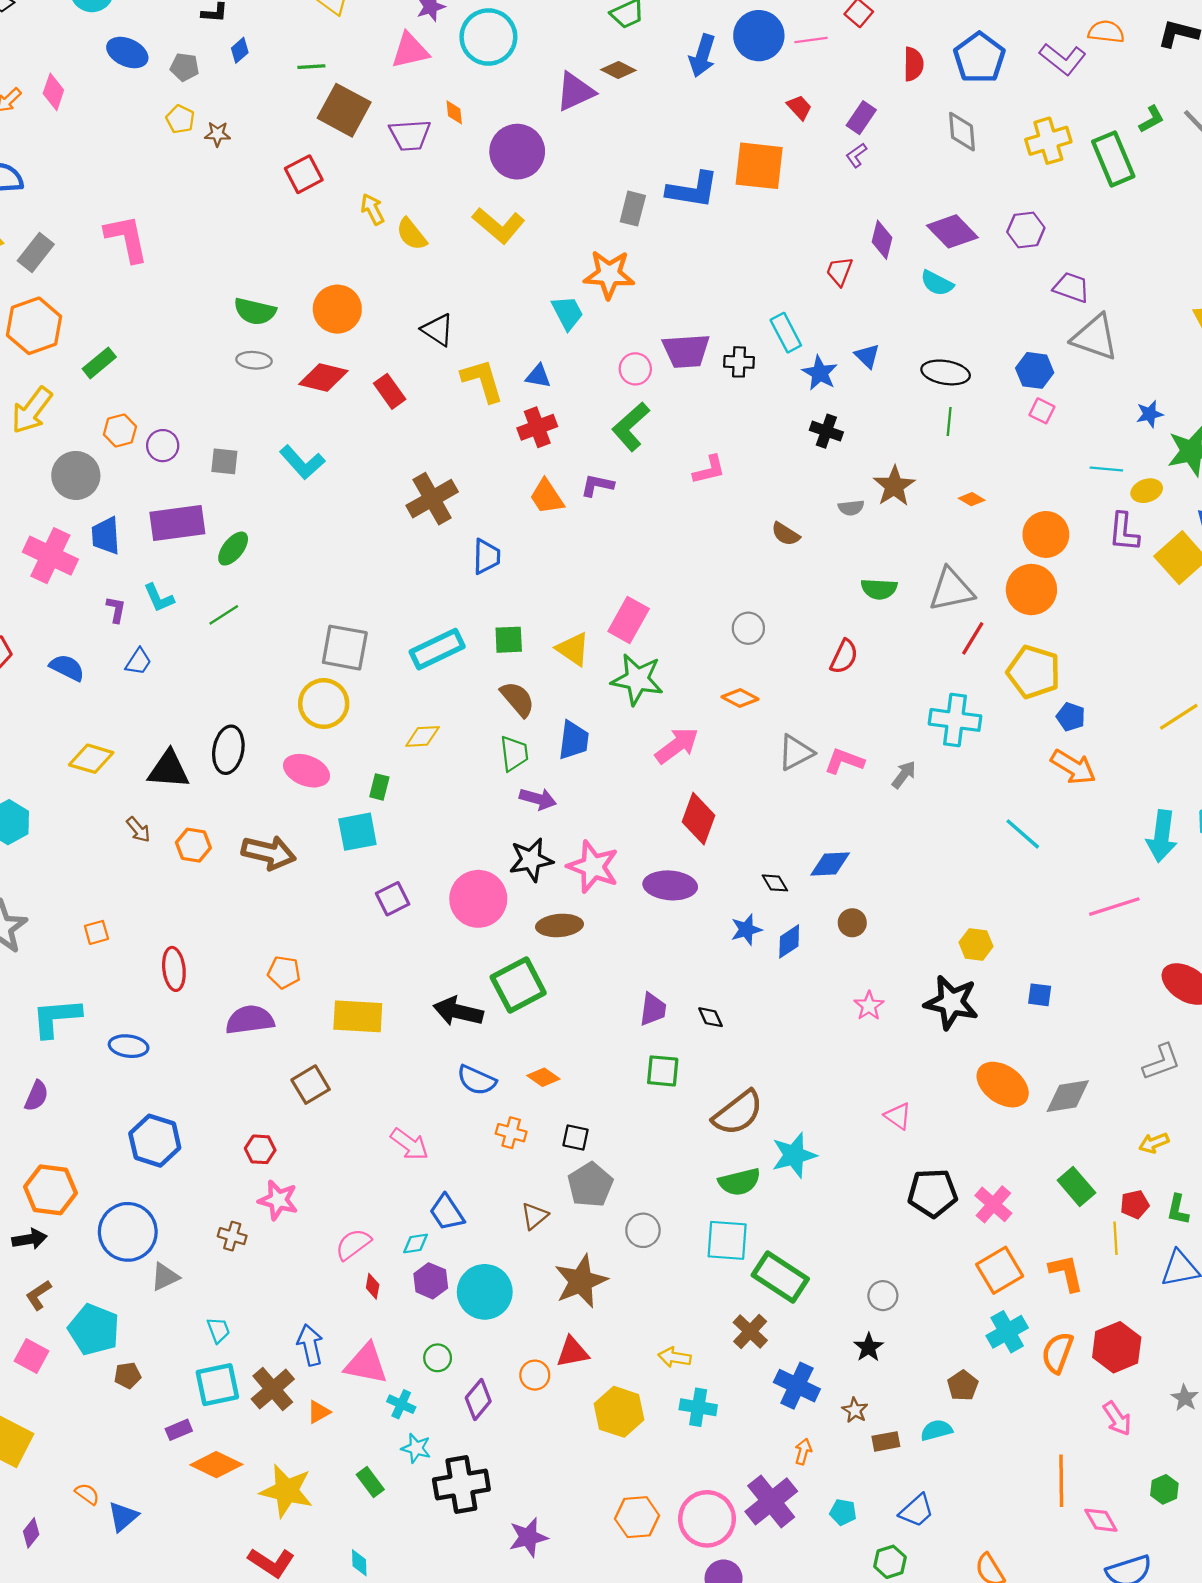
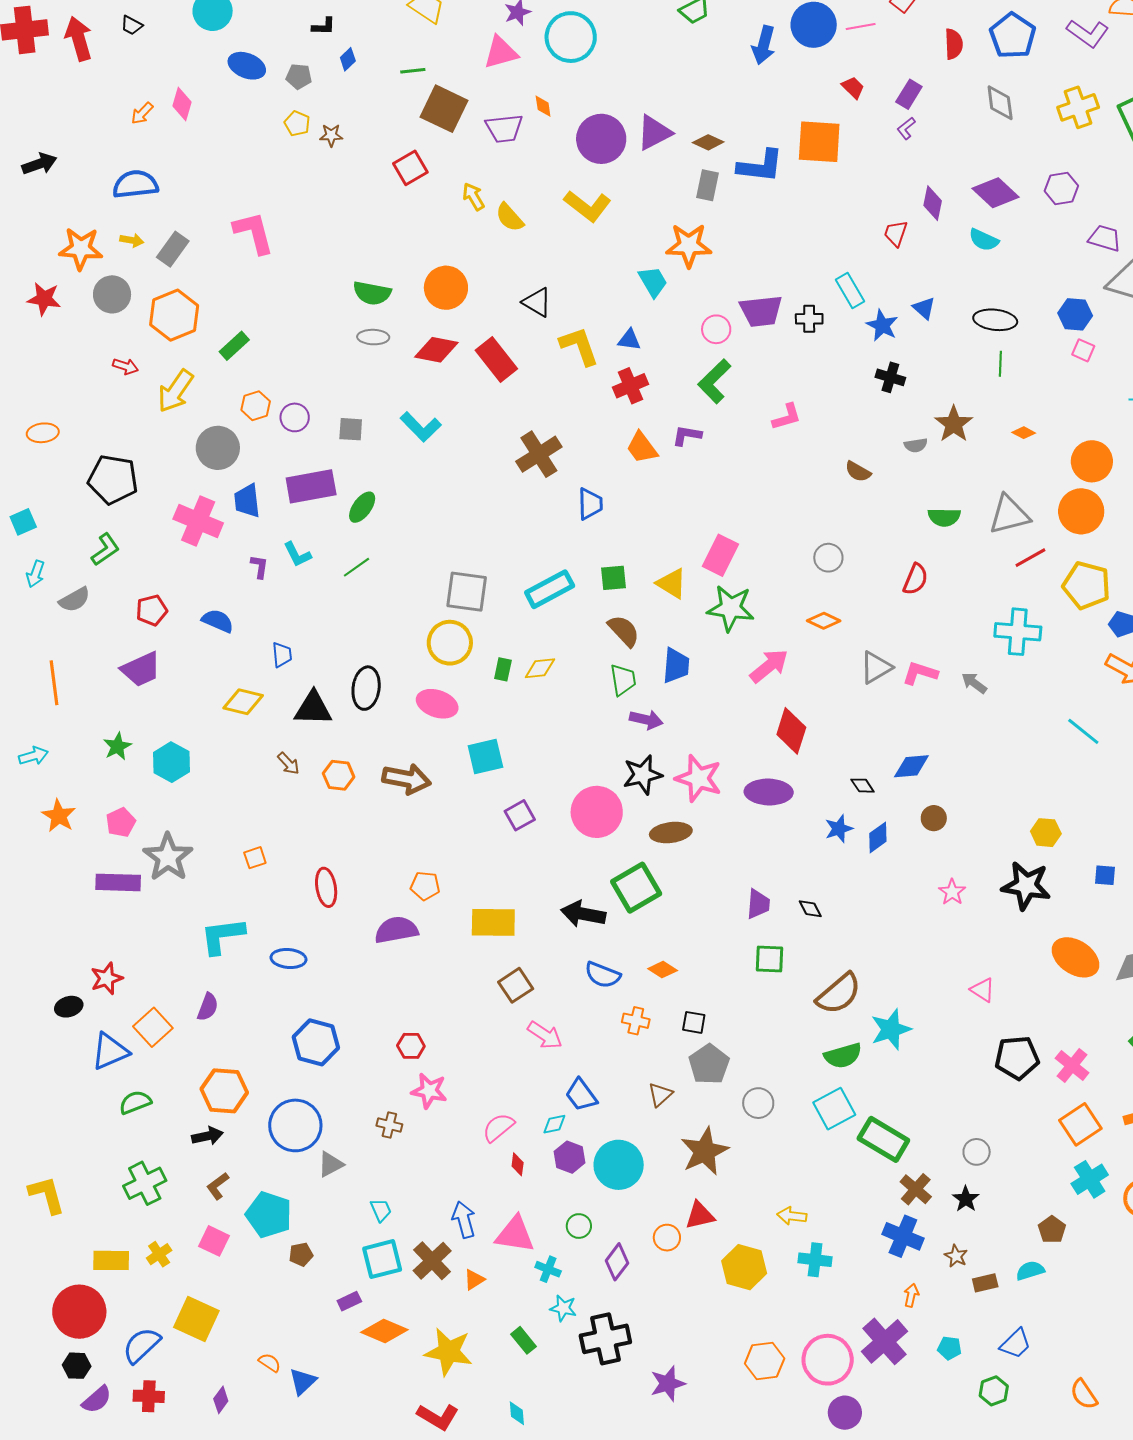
brown diamond: (618, 70) -> (708, 142), moved
purple triangle: (575, 92) -> (654, 133), moved
red rectangle: (390, 391) -> (496, 359), size x1.4
red line: (973, 638) -> (1030, 558), turned 32
blue trapezoid: (138, 662) -> (282, 655), moved, turned -36
gray arrow: (904, 775) -> (974, 683), turned -88
green rectangle: (379, 787) -> (503, 669), moved
brown square: (311, 1085) -> (516, 985), moved
cyan square: (727, 1240) -> (834, 1109), turned -30
brown cross: (750, 1331) -> (916, 1189), moved

